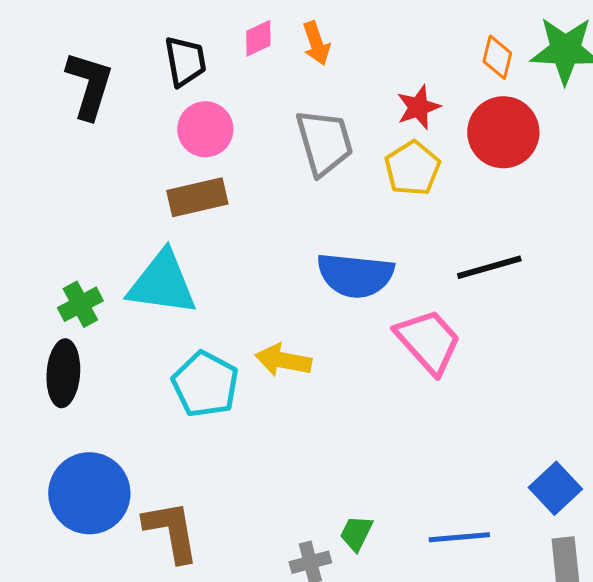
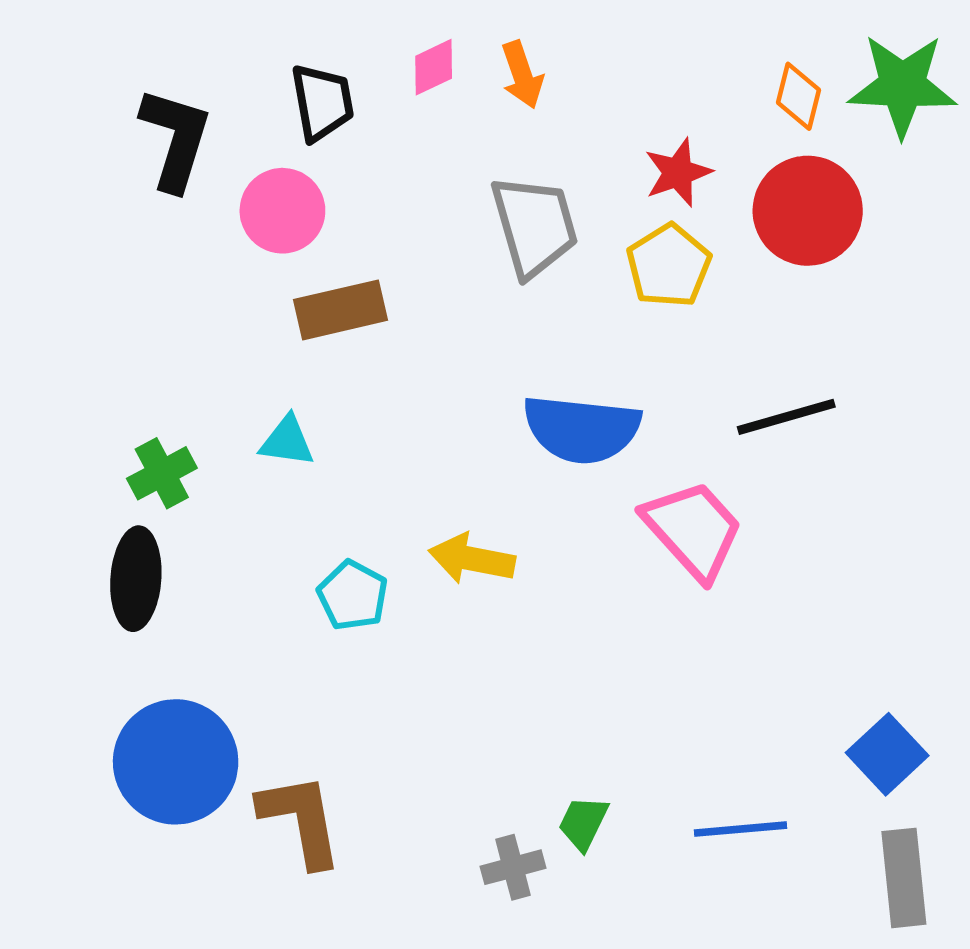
pink circle: (205, 129) -> (282, 211), moved
cyan triangle: (162, 283) -> (287, 441), size x0.5
cyan pentagon: (205, 384) -> (353, 595), size x0.7

